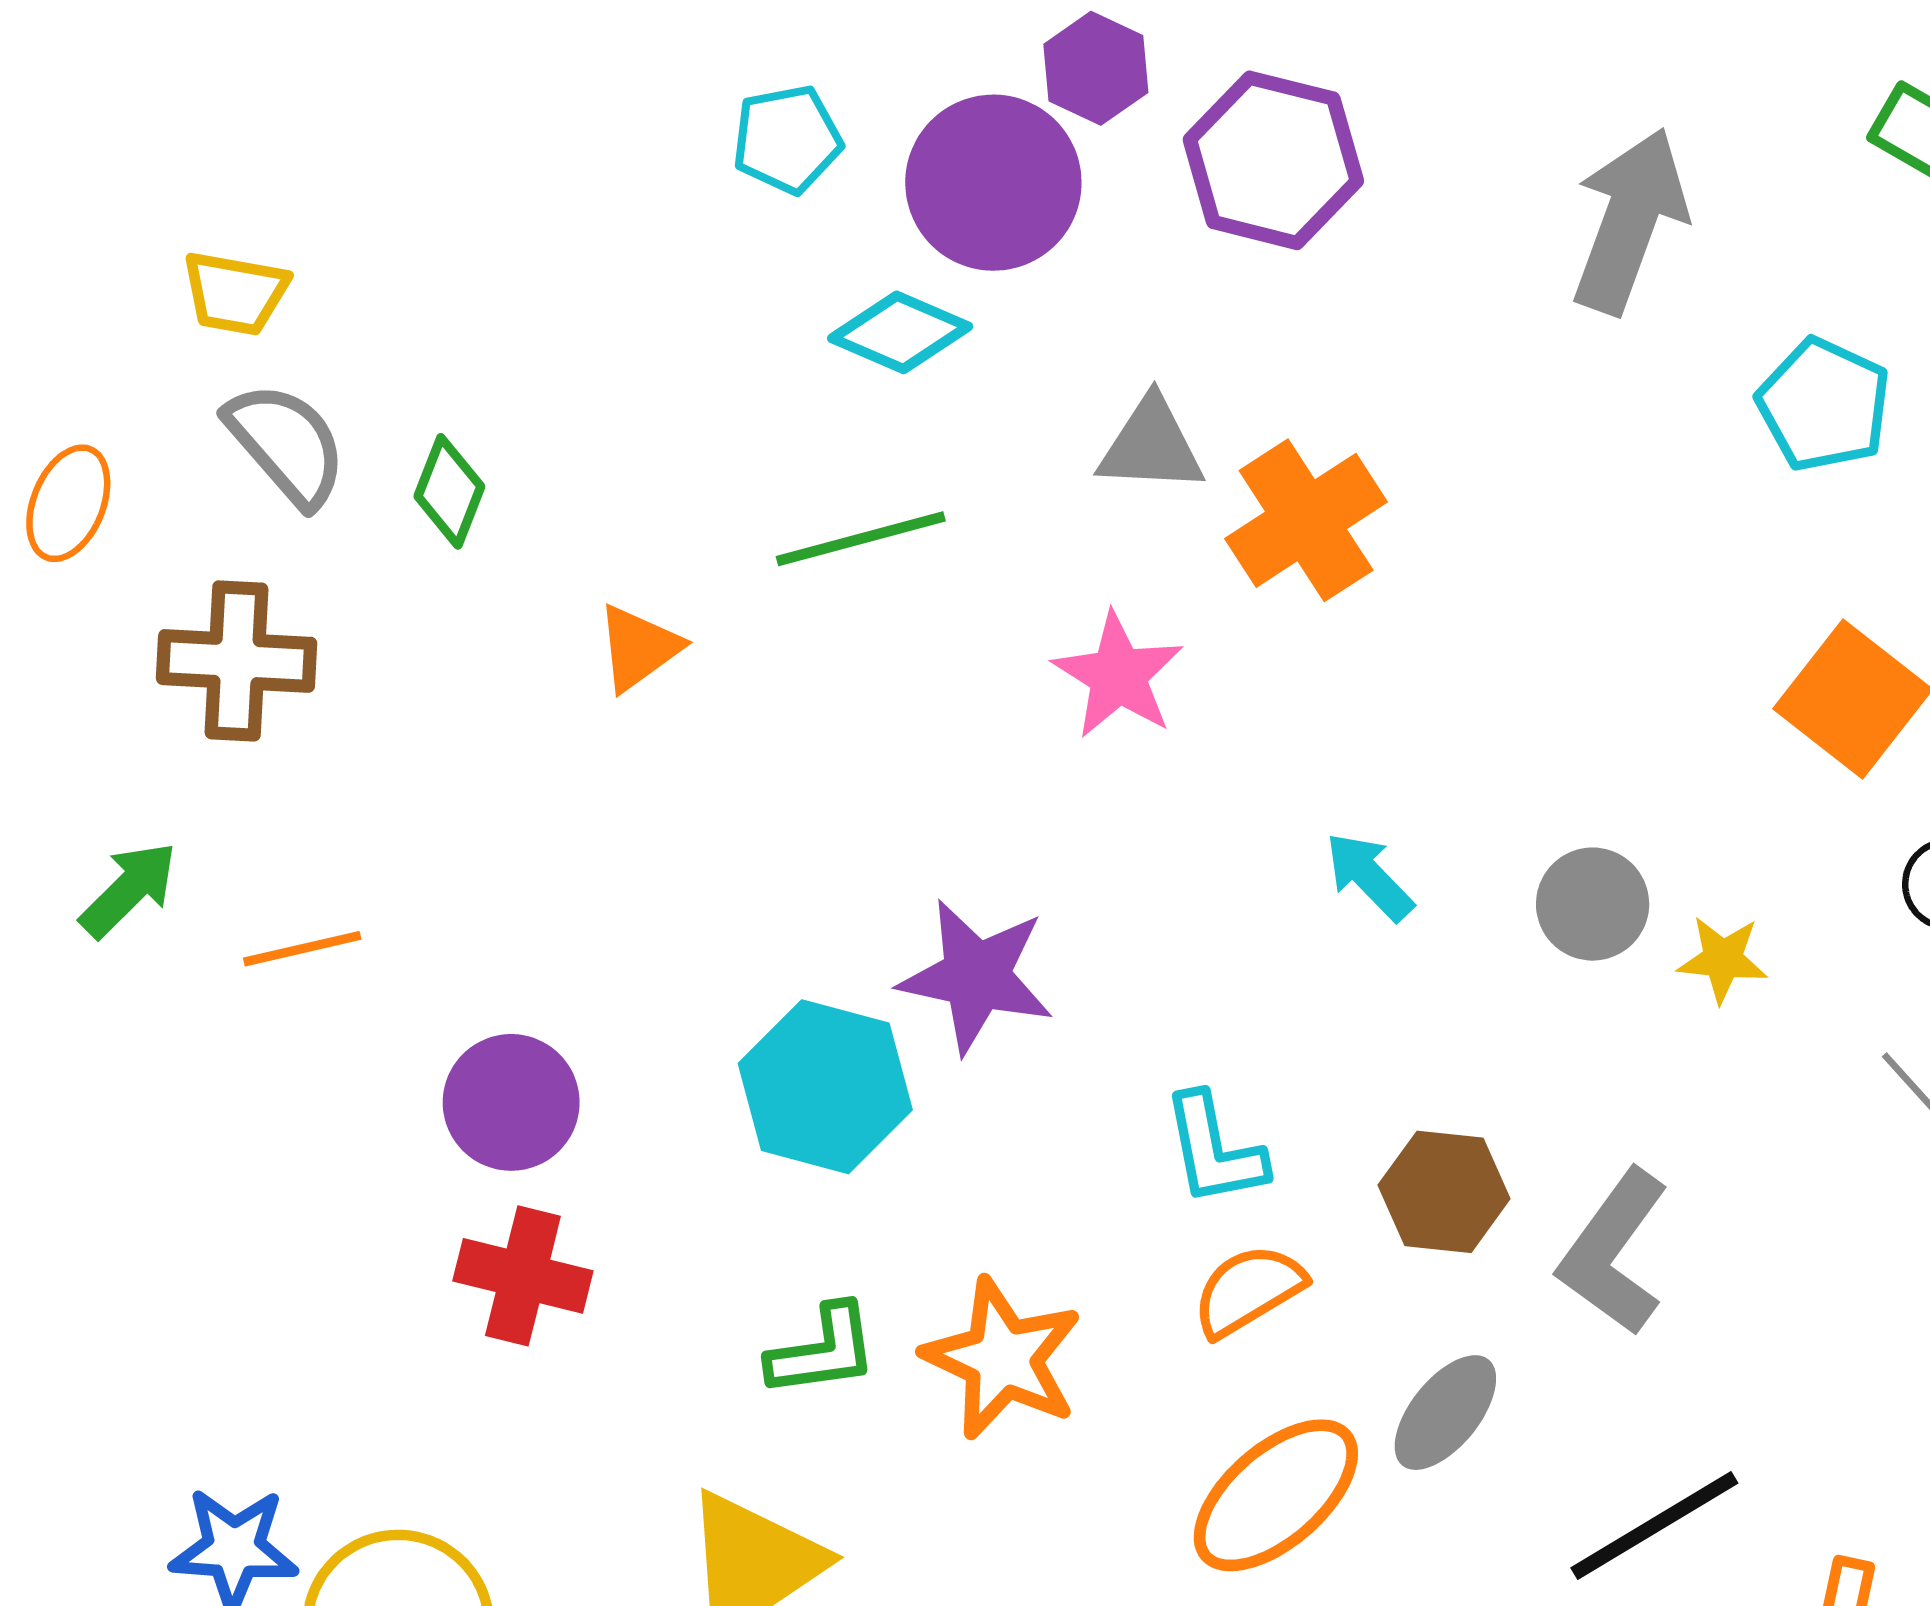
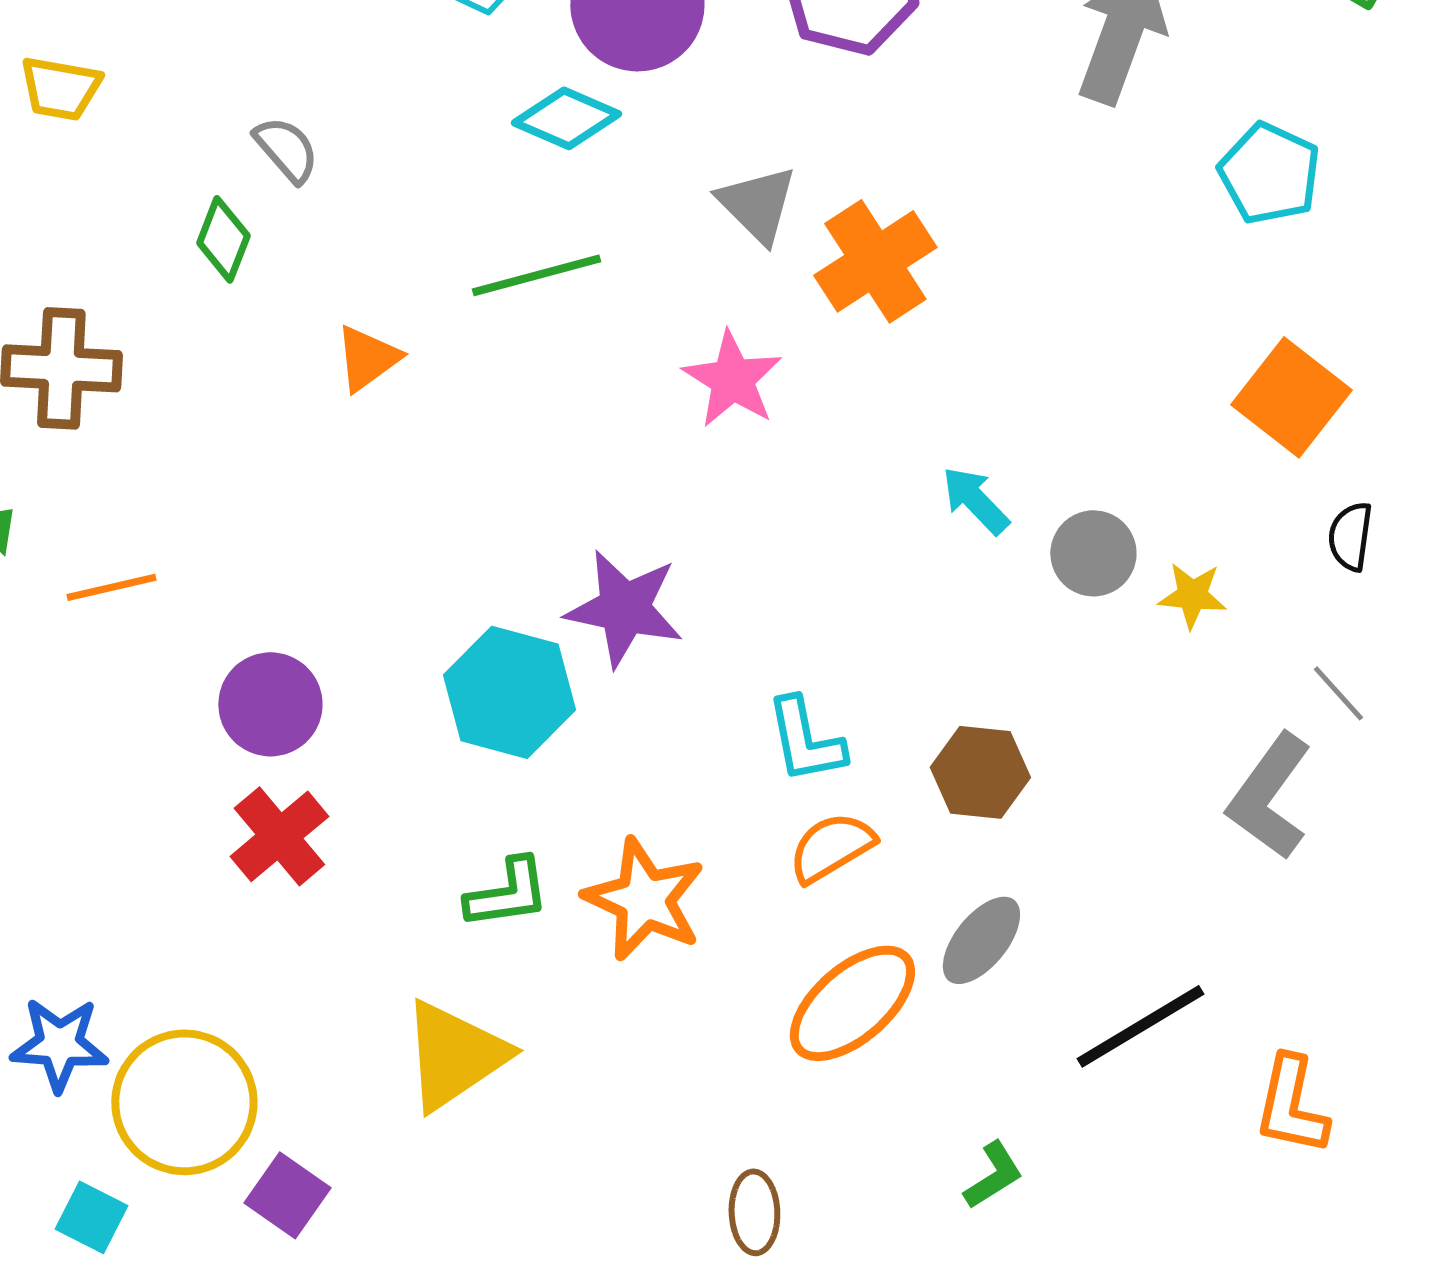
gray semicircle: (286, 444) -> (286, 149), moved, size x0.7
gray triangle: (1151, 445) -> (757, 204), turned 42
cyan arrow: (1369, 876) -> (975, 500), moved
gray L-shape: (1614, 1252) -> (1269, 796), moved
red cross: (523, 1276) -> (279, 836), turned 36

